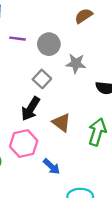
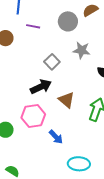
gray circle: (49, 44) -> (68, 21), moved
black arrow: (31, 109) -> (41, 87), turned -150

